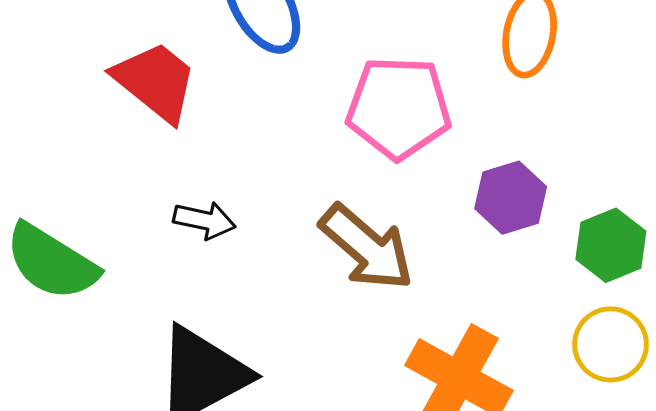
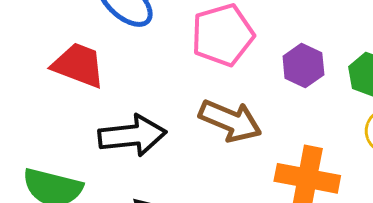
black arrow: (204, 220) -> (132, 135), size x1.8

